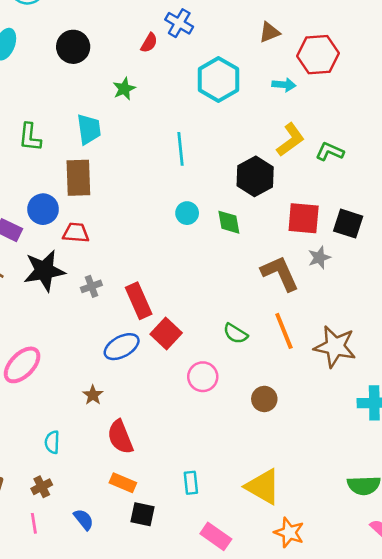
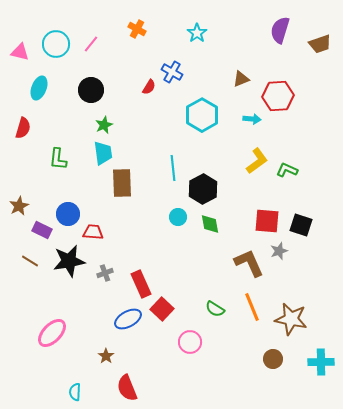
green star: (124, 89) -> (104, 125), moved
black hexagon: (255, 176) -> (203, 189), moved
brown rectangle: (78, 178) -> (122, 183), moved
brown circle: (264, 399) -> (273, 359), moved

